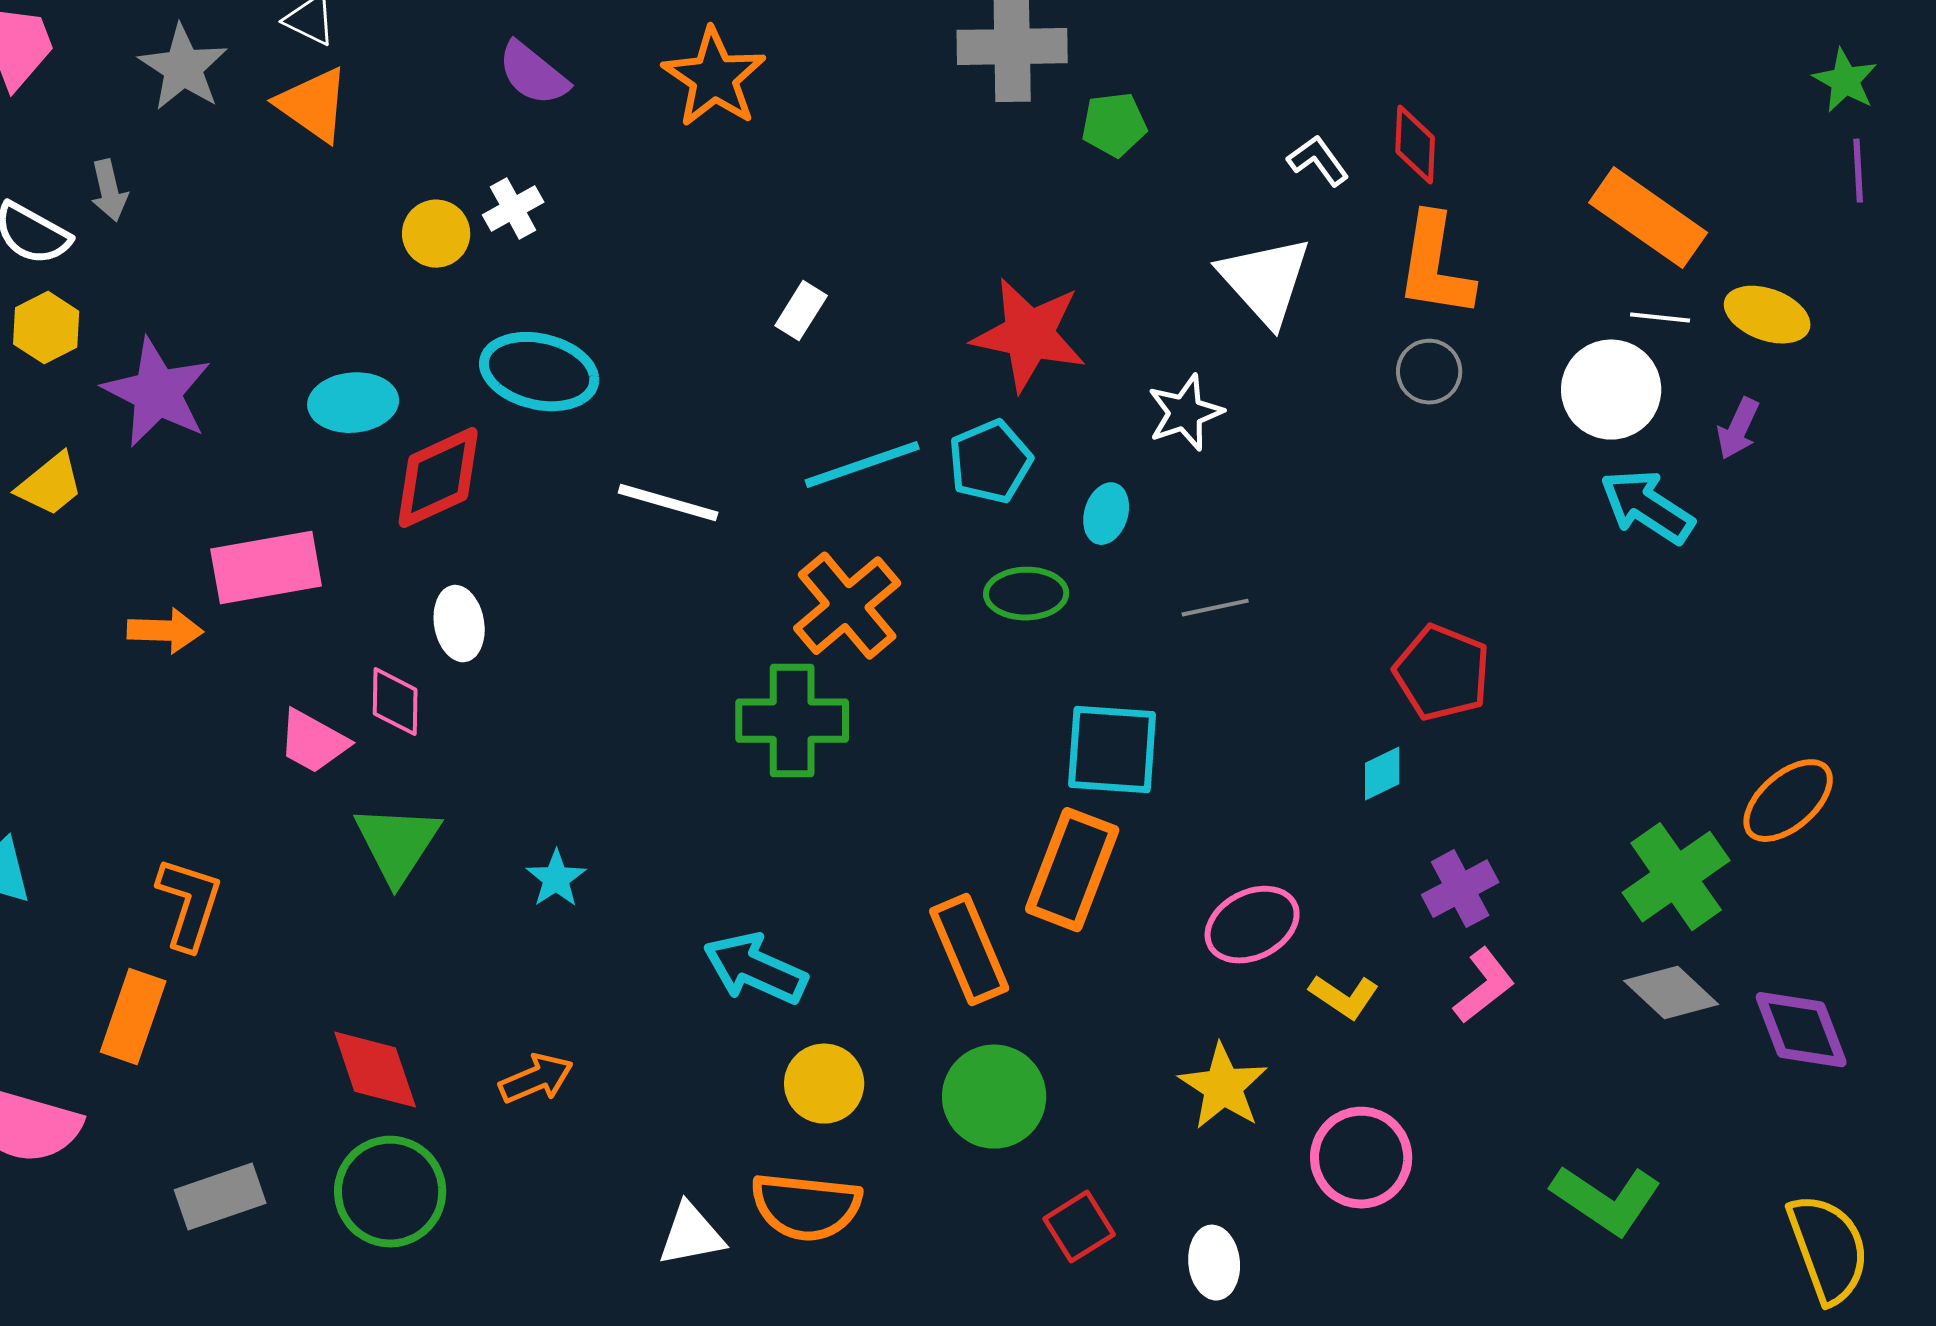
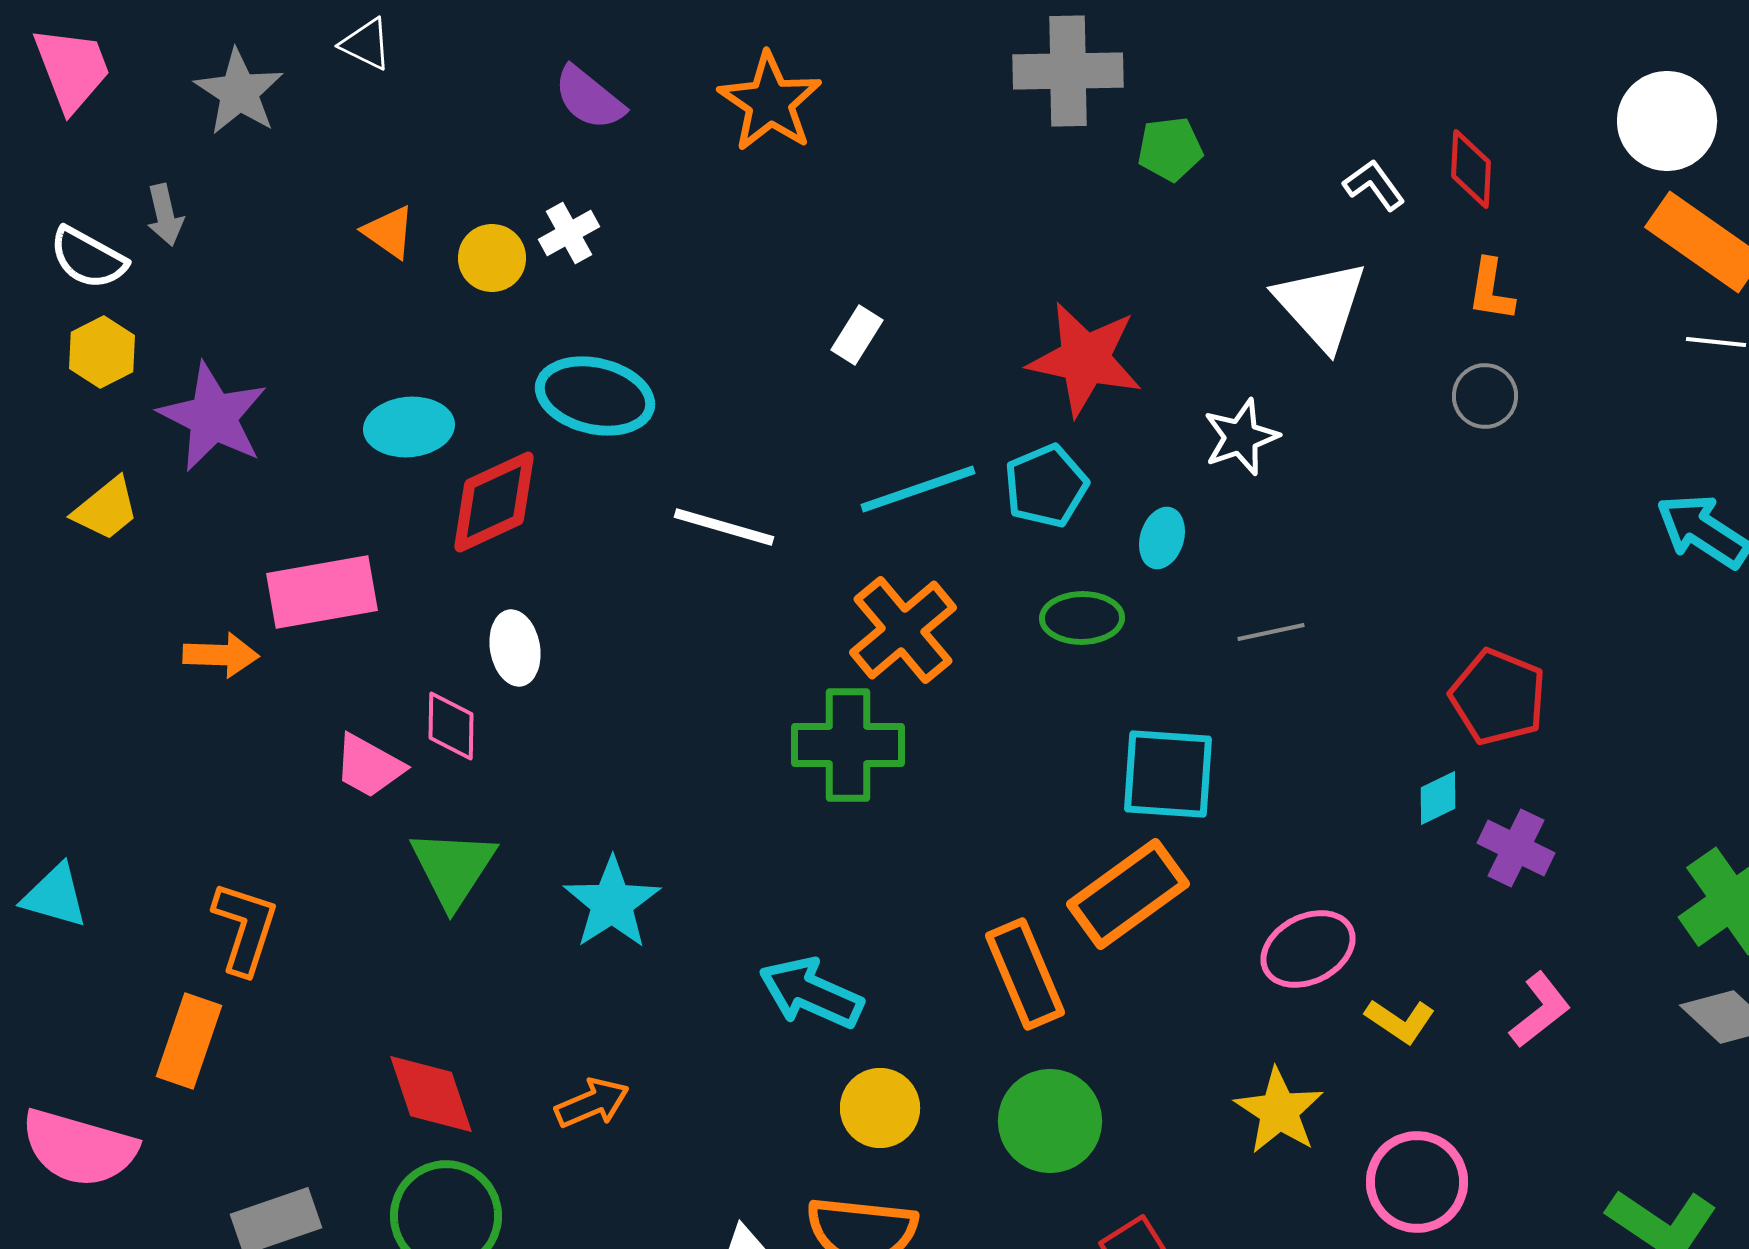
orange triangle: (313, 105) -> (389, 232), moved, size x0.7
orange L-shape: (1435, 266) -> (1491, 290), size x0.6
white circle: (1611, 390) -> (1667, 121), moved
orange rectangle: (1072, 870) -> (1128, 894), turned 33
cyan star: (556, 879) -> (612, 903), size x1.6
purple cross: (1460, 889) -> (1516, 848), moved, turned -36

